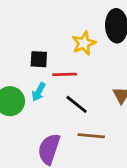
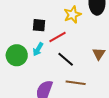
red line: (65, 74) -> (58, 37), turned -30

